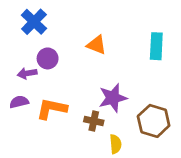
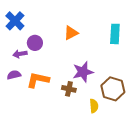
blue cross: (34, 22) -> (15, 21), moved
orange triangle: (97, 45) -> (71, 33), turned -49
yellow semicircle: (116, 144) -> (94, 106), moved

